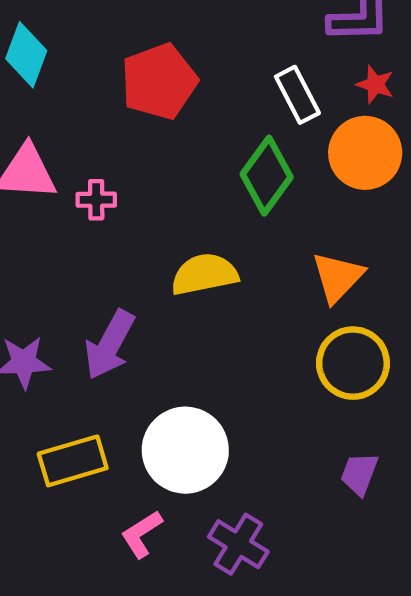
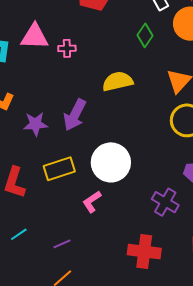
green diamond: (267, 176) -> (145, 35), size x0.7
purple cross: (238, 544) -> (165, 202), moved

